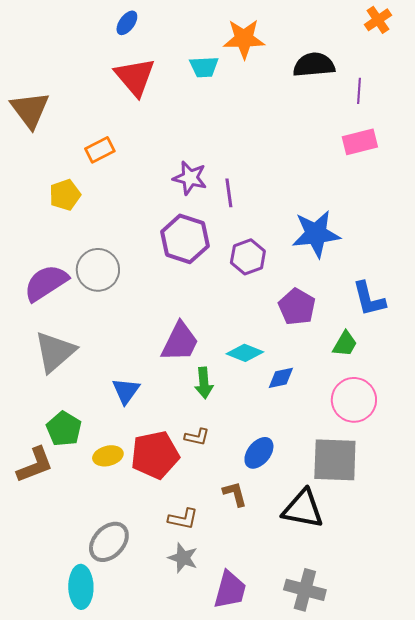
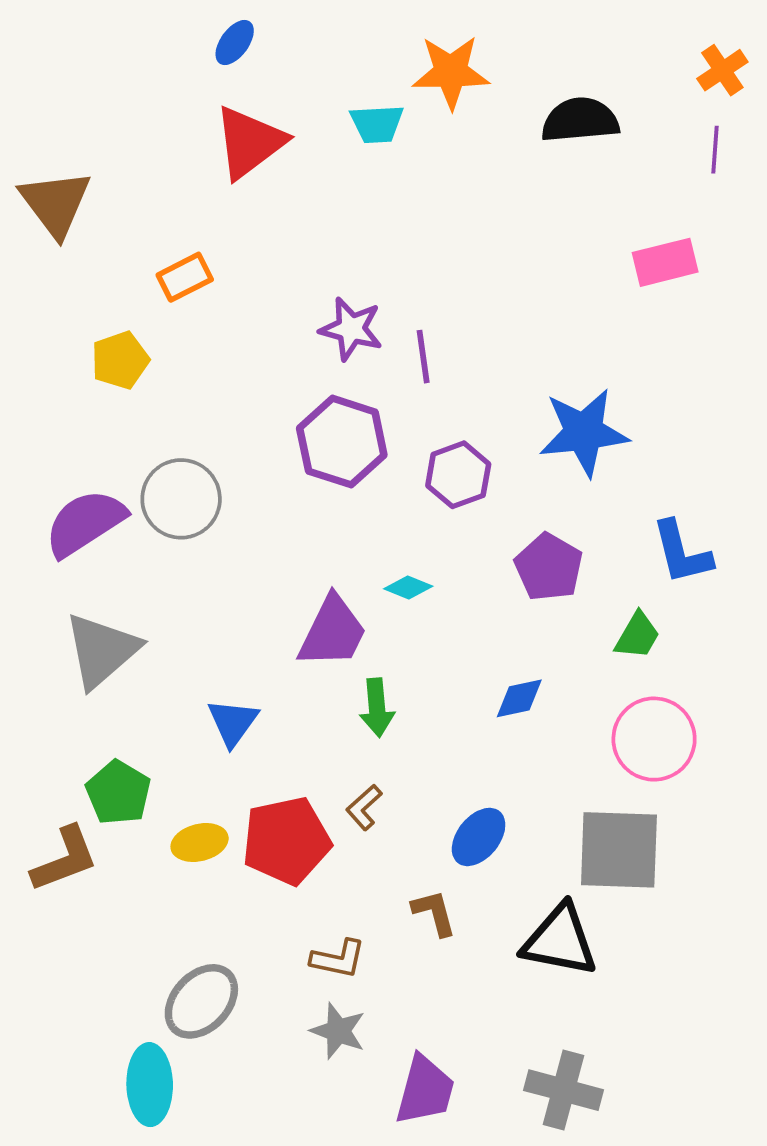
orange cross: (378, 20) -> (722, 70), moved
red triangle: (135, 77) -> (249, 142), turned 33
purple line: (359, 91) -> (715, 150), moved
cyan diamond: (245, 353) -> (408, 588), moved, size x0.7
brown L-shape: (197, 437) -> (364, 807), turned 125

